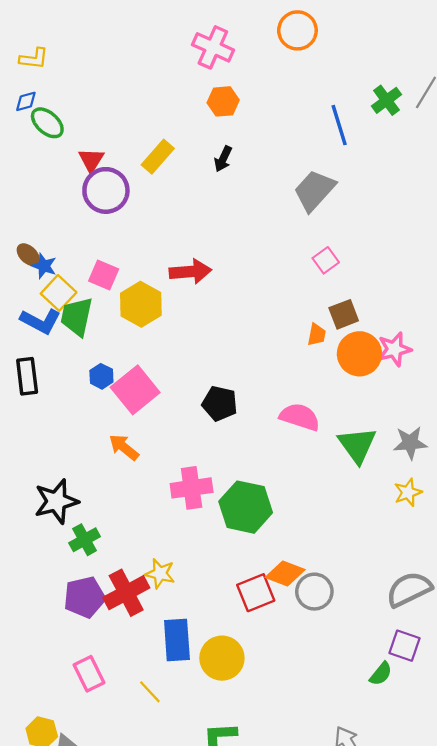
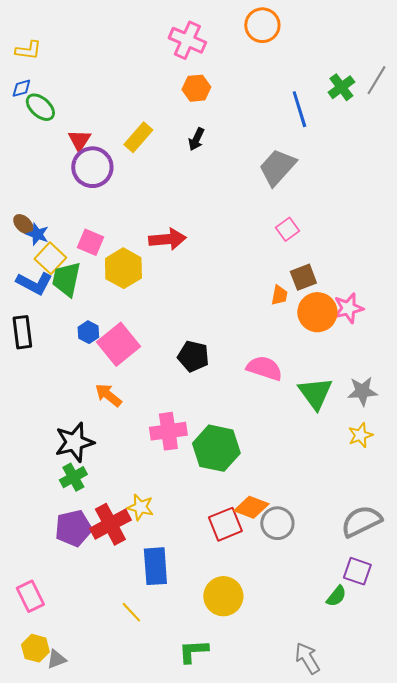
black star: (56, 501) -> (74, 442), moved
yellow circle: (222, 658) -> (223, 596), moved
pink rectangle: (89, 674) -> (30, 596), moved

